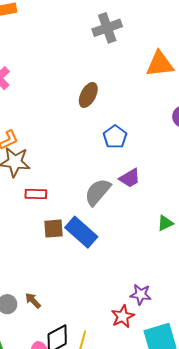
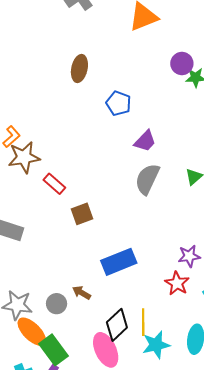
gray semicircle: (98, 192) -> (147, 179), moved
red rectangle: (36, 194) -> (54, 184), turned 55
blue rectangle: (81, 232) -> (119, 262), moved, turned -48

